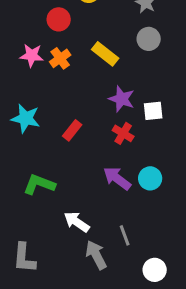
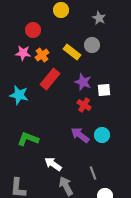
red circle: (59, 19) -> (33, 30), moved
gray circle: (149, 39) -> (92, 45), moved
red rectangle: (72, 130) -> (50, 79), moved, size x1.5
gray line: (125, 235) -> (93, 173), moved

